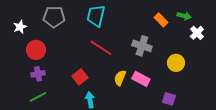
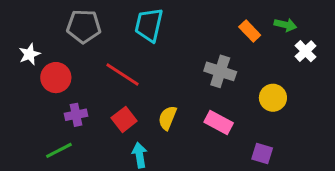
white star: (20, 27) -> (29, 54), moved
red line: (101, 48) -> (123, 74), moved
purple cross: (38, 74) -> (76, 115), moved
yellow semicircle: (120, 78) -> (167, 118), moved

